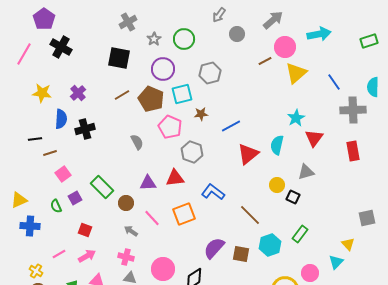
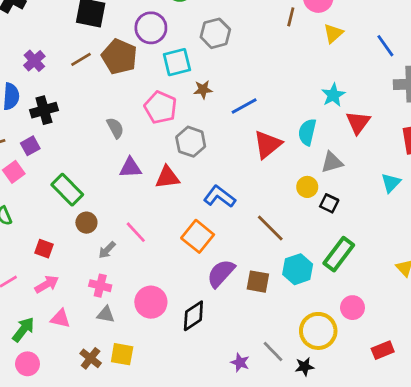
brown line: (265, 61) -> (291, 17), turned -48
yellow triangle: (296, 73) -> (333, 33), size x0.7
brown line: (122, 95) -> (81, 59), moved
brown pentagon: (151, 99) -> (119, 57), moved
gray triangle: (306, 172) -> (332, 162), moved
purple triangle: (148, 183) -> (130, 168), moved
purple square: (75, 198) -> (30, 146), moved
brown circle: (126, 203) -> (86, 223), moved
orange square: (184, 214) -> (198, 236), moved, turned -30
gray arrow: (131, 231) -> (107, 250), turned -80
green rectangle: (300, 234) -> (339, 254), size x1.4
cyan triangle: (336, 262) -> (391, 183), moved

